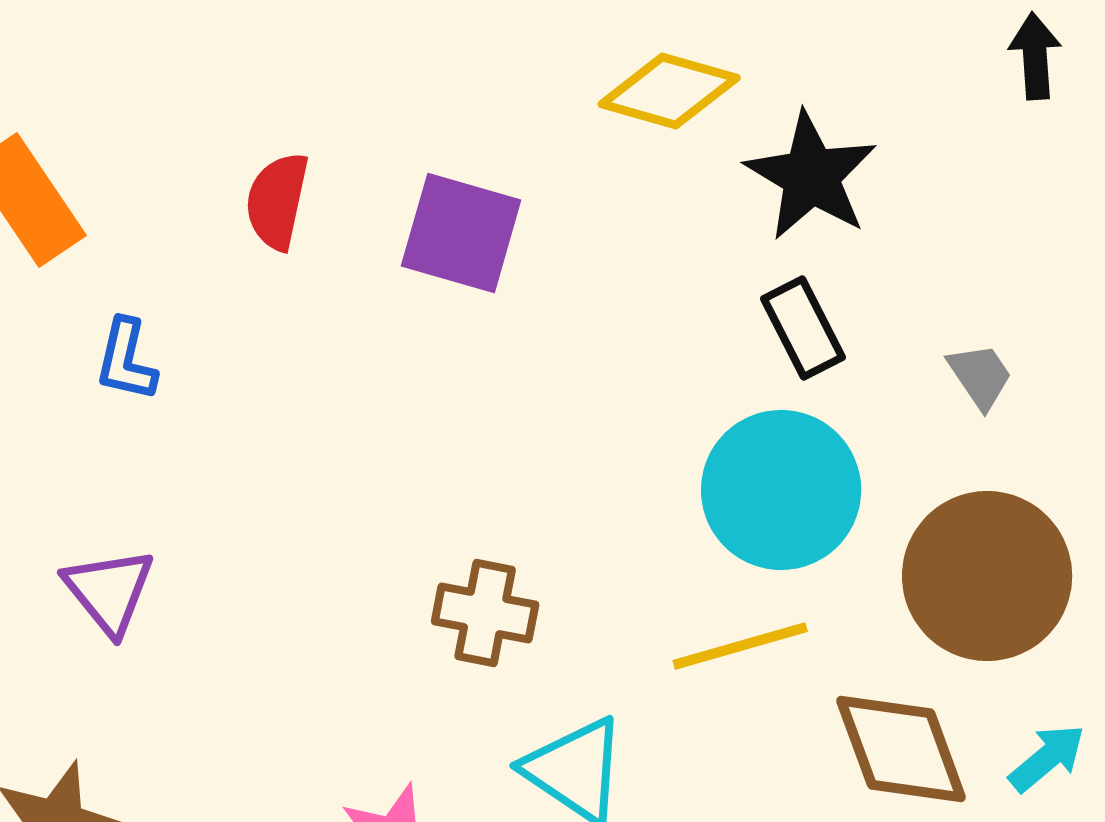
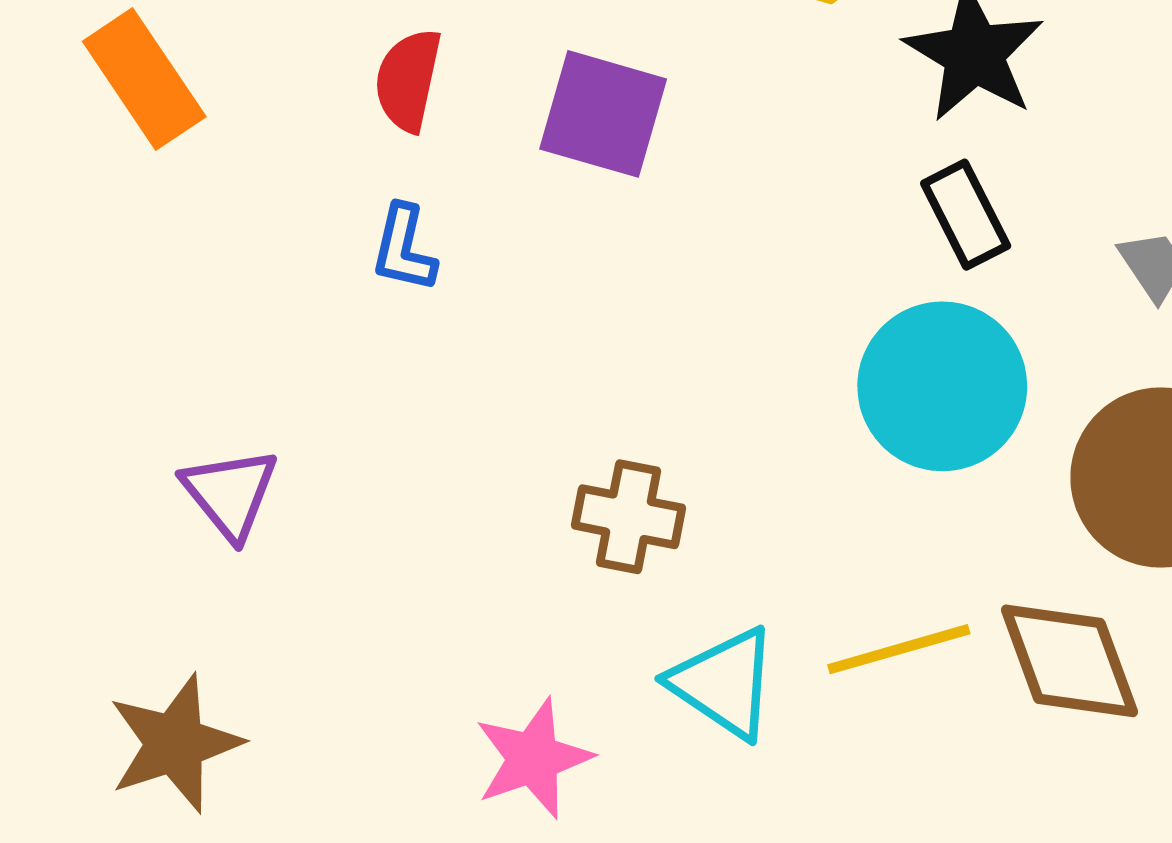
blue L-shape: (126, 360) -> (404, 249), moved
yellow line: (740, 646) -> (899, 649), moved

